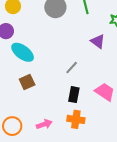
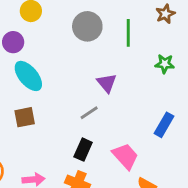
purple triangle: (98, 41) -> (107, 83), moved

